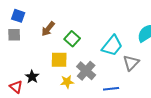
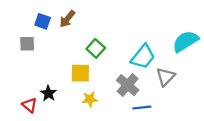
blue square: (18, 16) -> (43, 21), moved
brown arrow: (48, 29) -> (67, 19), moved
gray cross: (86, 71) -> (128, 85), moved

